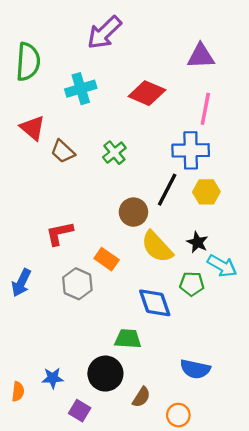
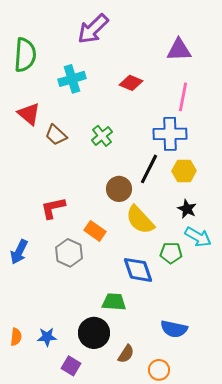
red diamond: (147, 93) -> (131, 83), size x0.7
black star: (197, 242) -> (187, 209), moved
orange semicircle: (18, 392) -> (16, 337), moved

